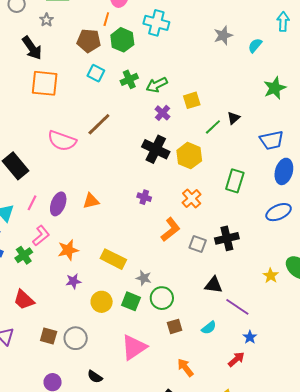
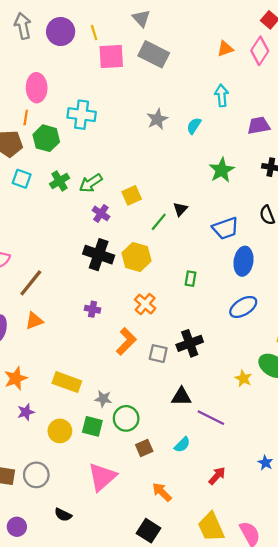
brown line: (99, 124) -> (31, 283), moved
green rectangle: (235, 181) -> (191, 279), size x0.6
blue star: (250, 337) -> (265, 463), moved

